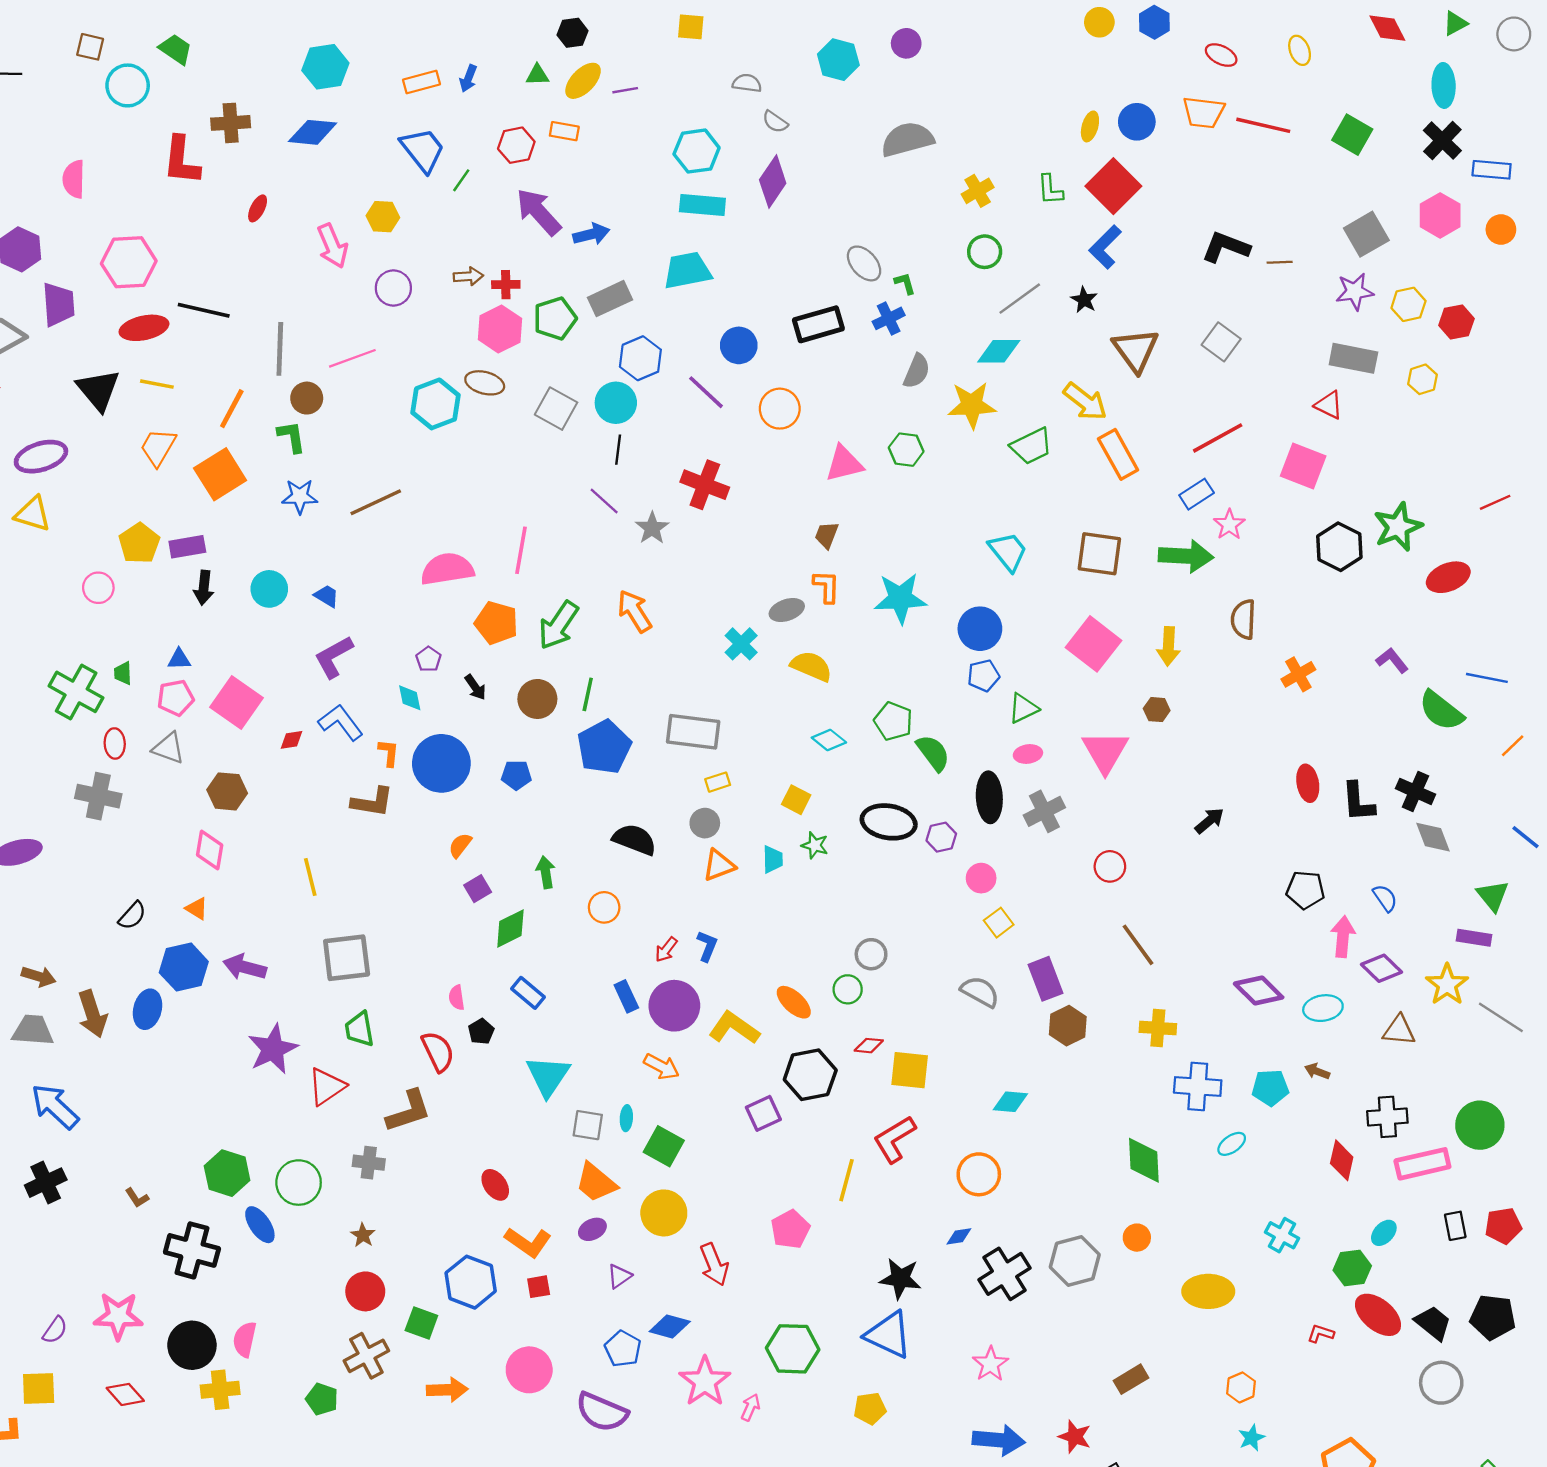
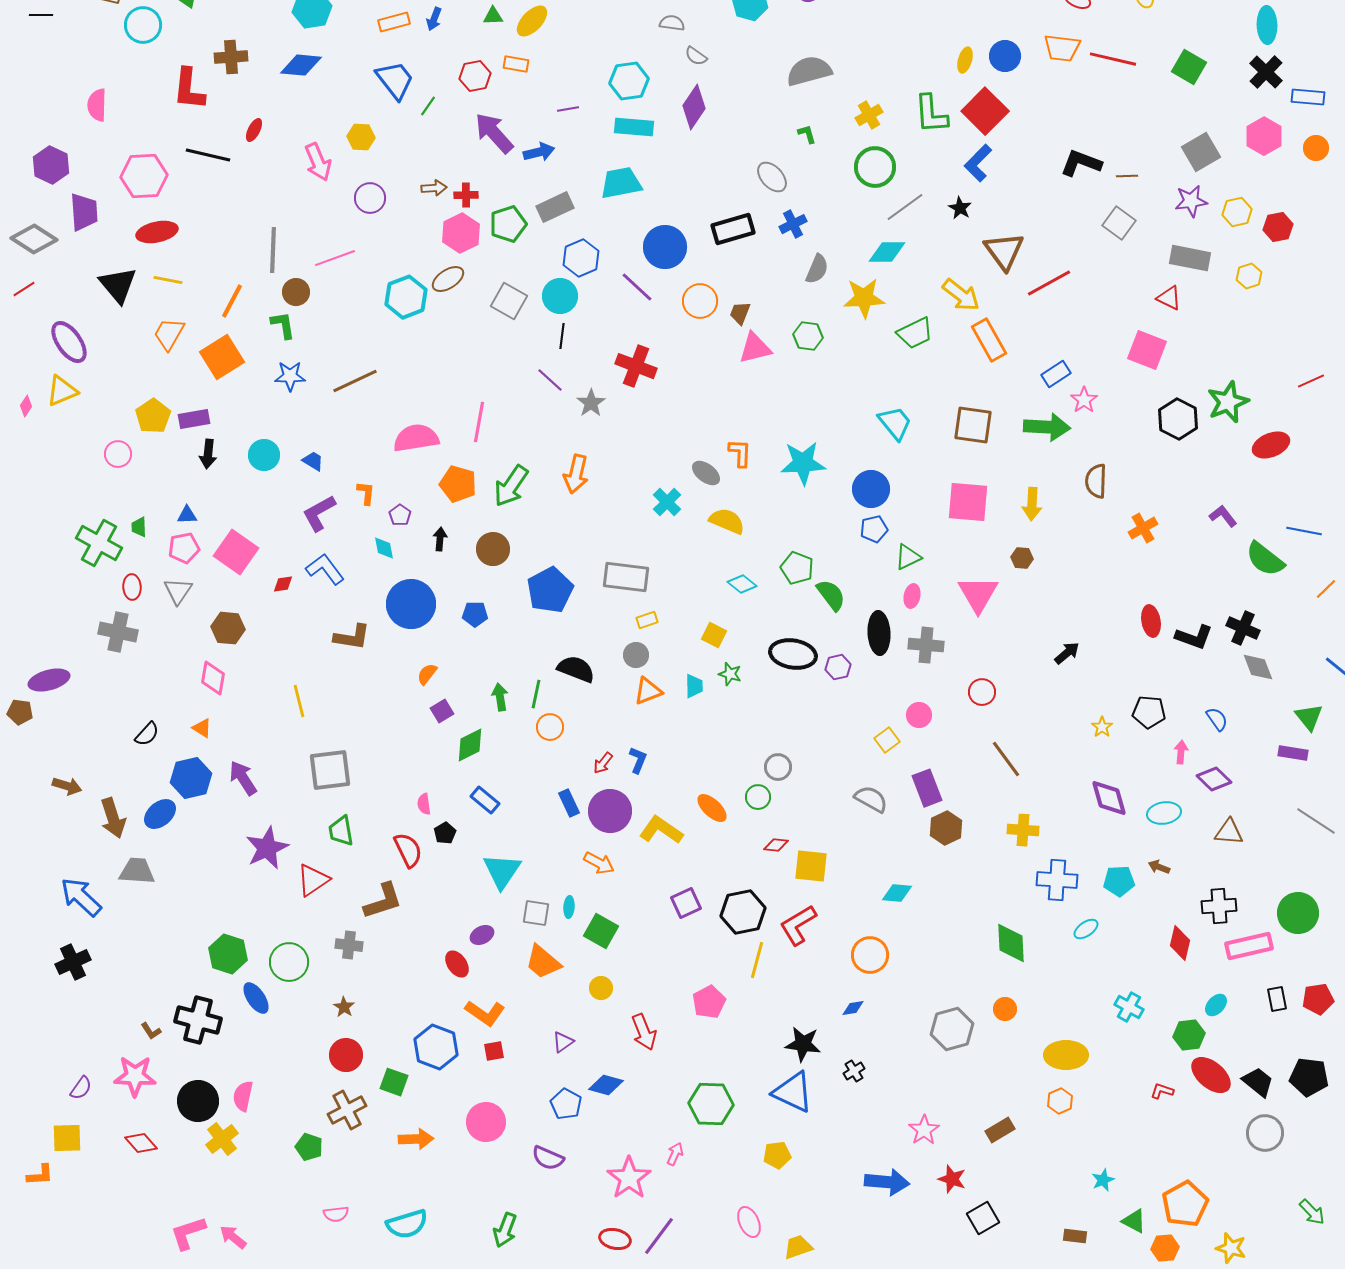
purple line: (625, 90) -> (568, 109), moved
green L-shape: (1050, 190) -> (931, 114), size x1.5
green circle: (985, 252) -> (875, 167), size x1.4
green L-shape: (905, 283) -> (807, 134), moved
black line: (204, 310) -> (208, 155), moved
gray square: (1221, 342) -> (1119, 223), moved
blue circle: (739, 345) -> (665, 247), size x1.4
brown ellipse: (485, 383) -> (448, 279), turned -48
red line: (1218, 438) -> (1049, 283), moved
purple ellipse: (41, 457) -> (69, 342), turned 72
yellow triangle: (33, 514) -> (62, 391), turned -40
brown trapezoid: (827, 535) -> (740, 313), moved
gray ellipse: (787, 610) -> (706, 473), turned 56
orange arrow: (635, 611) -> (576, 474), turned -135
pink square: (1094, 644) -> (968, 502), turned -33
black arrow: (475, 687) -> (440, 539), turned -140
green line: (588, 694) -> (536, 694), moved
gray triangle: (169, 748) -> (178, 591), turned 44
orange L-shape: (389, 753) -> (366, 493), moved
pink ellipse: (1028, 754) -> (912, 596), turned -70
black L-shape: (1358, 802) -> (1194, 637), turned -66
gray cross: (1044, 811) -> (926, 645), turned 32
pink circle: (981, 878) -> (919, 715), moved
pink arrow: (1343, 937) -> (1181, 752), size x0.7
purple arrow: (245, 967) -> (243, 778), turned 42
yellow star: (1447, 985) -> (1102, 727), moved, size x0.6
purple diamond: (1259, 991) -> (1109, 798), turned 30
blue ellipse: (147, 1009) -> (160, 814), turned 36
gray trapezoid: (33, 1030) -> (137, 871), moved
black hexagon: (810, 1075) -> (743, 912), moved
brown L-shape: (137, 1198) -> (151, 1031), moved
yellow circle: (664, 1213) -> (601, 988), size x0.6
purple ellipse: (592, 1229) -> (482, 935), moved
black cross: (1005, 1274) -> (854, 1071), moved, size x0.5
pink star: (990, 1364) -> (924, 1130), moved
pink star: (705, 1382) -> (629, 1178), moved
orange hexagon: (1241, 1387) -> (1060, 1101), moved
yellow cross: (220, 1390) -> (222, 1139), turned -32
purple semicircle: (602, 1412) -> (548, 1158), size x0.7

